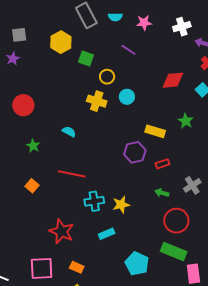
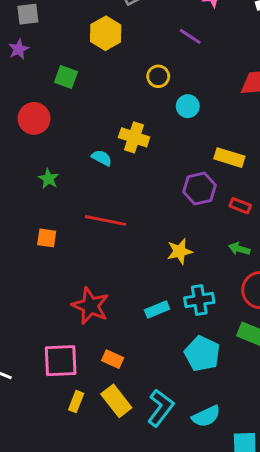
yellow hexagon: (61, 42) -> (106, 33), moved
green square: (86, 58) -> (66, 77), moved
yellow cross: (97, 101) -> (134, 137), moved
red rectangle: (162, 164) -> (240, 206), turned 40
orange square: (32, 186) -> (47, 238), turned -32
cyan cross: (94, 201) -> (199, 300), moved
yellow star: (121, 205) -> (180, 251), moved

